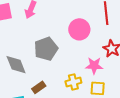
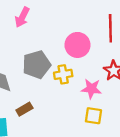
yellow cross: (73, 82) -> (63, 74), moved

